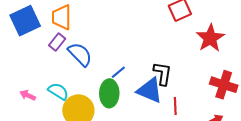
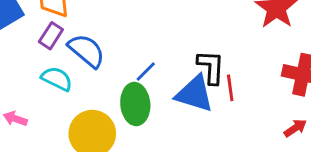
cyan semicircle: (58, 91) -> (57, 79), moved
red line: (175, 106) -> (230, 88), moved

